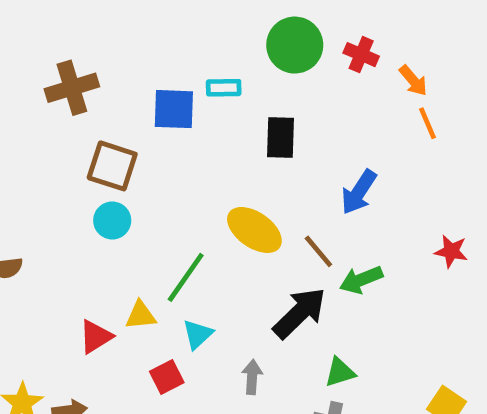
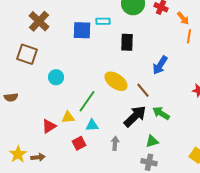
brown cross: (72, 88) -> (39, 21), turned -30
orange line: (428, 123) -> (189, 36), turned 32
brown square: (112, 166) -> (27, 54), moved
green arrow: (361, 280) -> (161, 113), moved, turned 54
cyan triangle: (198, 334) -> (92, 125), turned 40

